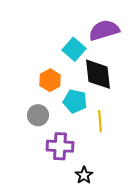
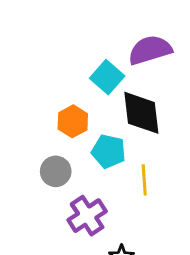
purple cross: (60, 146) -> (87, 216), turned -36

